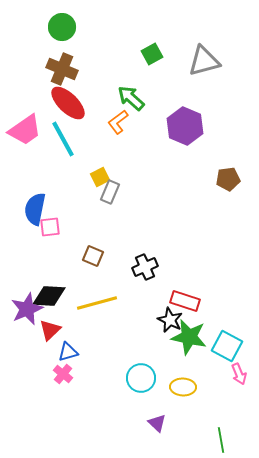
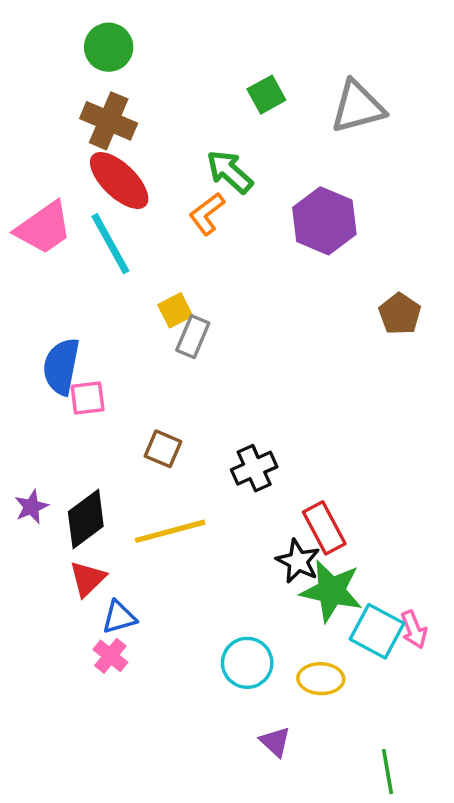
brown pentagon: (228, 179) -> (400, 314), turned -30
black diamond: (49, 296) -> (86, 519), turned -40
red rectangle: (185, 301) -> (324, 528), turned 44
purple star: (27, 309) -> (31, 507), moved, size x0.6
cyan square: (227, 346) -> (377, 631), moved
pink arrow: (239, 374) -> (414, 630), moved

